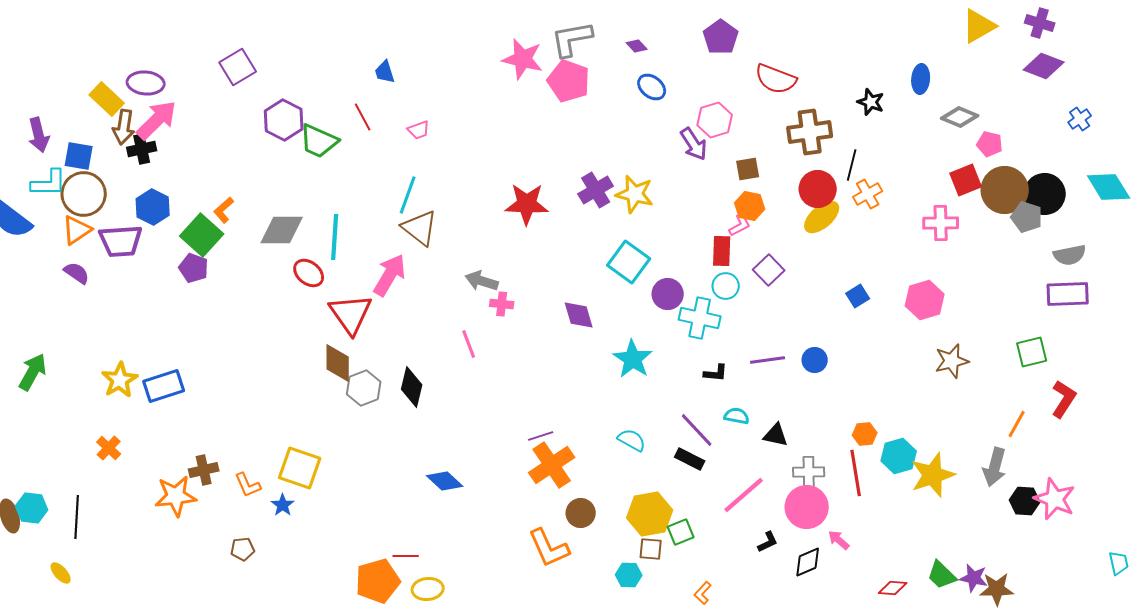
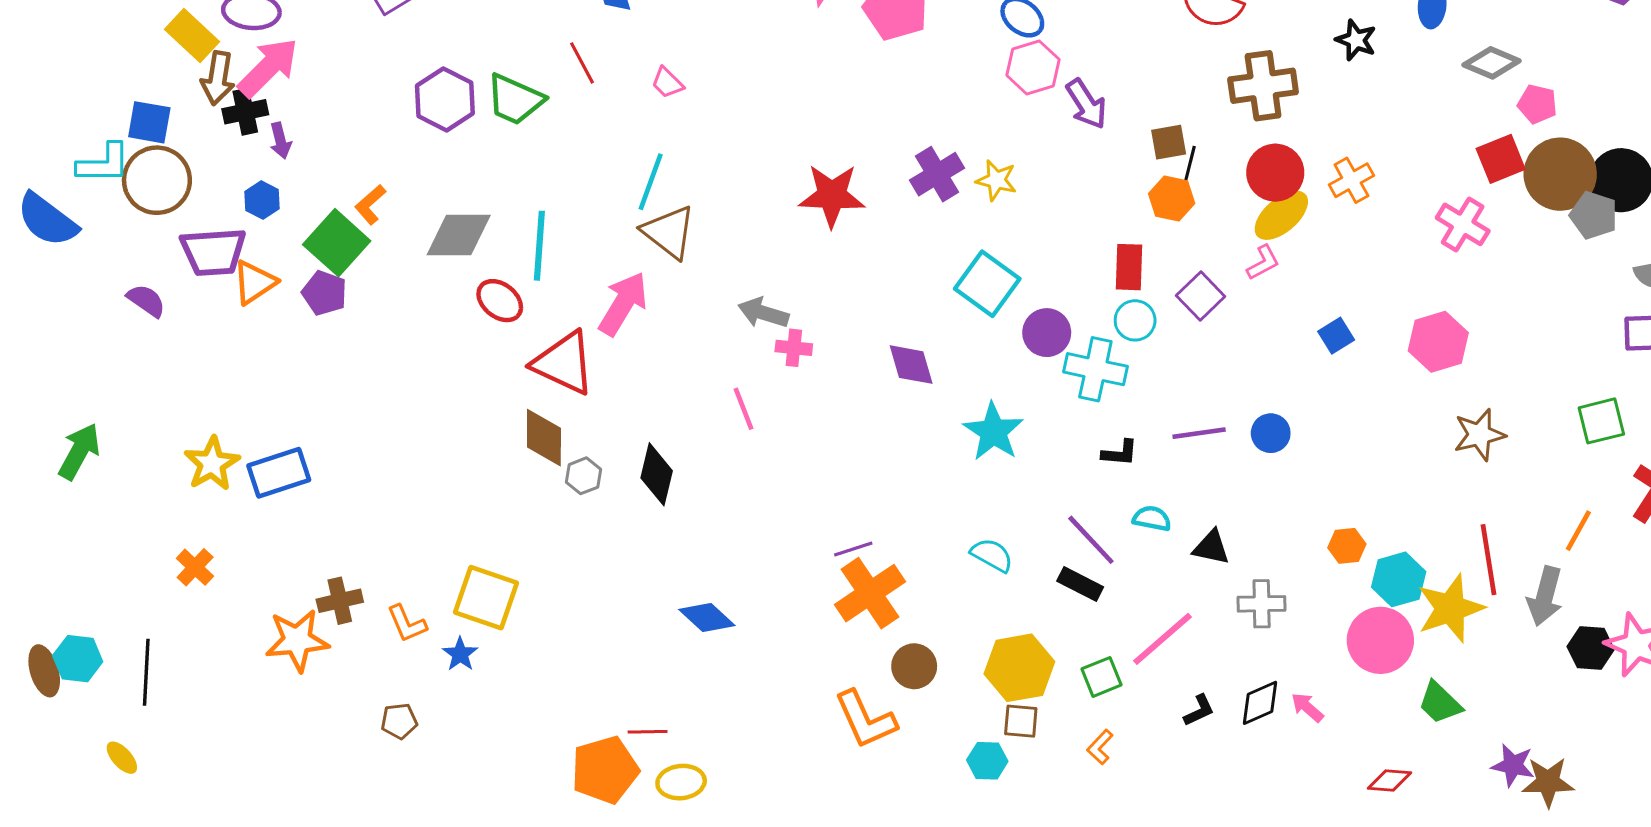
purple hexagon: (284, 120) -> (445, 99), moved
pink hexagon: (715, 120) -> (1033, 67), moved
pink trapezoid: (419, 130) -> (667, 83), turned 65
purple arrow: (39, 135) -> (280, 141), moved, size x0.7
black line: (852, 165) -> (1188, 170), moved
yellow star: (635, 194) -> (996, 180), size x0.7
blue hexagon: (153, 207) -> (262, 200), size x0.7
pink cross: (941, 223) -> (1463, 224), turned 32
pink L-shape: (740, 225) -> (1263, 262), moved
orange triangle: (77, 230) -> (254, 282), moved
red triangle: (351, 314) -> (564, 363), turned -30
gray hexagon: (364, 388) -> (584, 476), size x0.7
red line: (856, 473) -> (1489, 560), moved
pink circle: (807, 507) -> (1380, 640), moved
green square: (681, 532) -> (1102, 677), moved
black diamond: (808, 562) -> (1260, 703), moved
green trapezoid: (942, 575) -> (1440, 703), moved
orange L-shape: (703, 593) -> (1100, 747), moved

